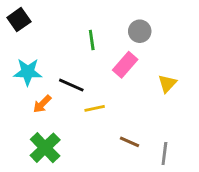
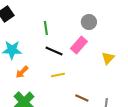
green line: (92, 40) -> (46, 28), moved
black line: (71, 85) -> (54, 51), moved

